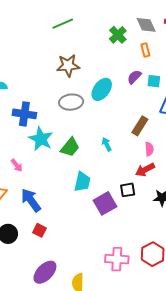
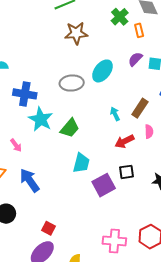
orange rectangle: (145, 50) -> (139, 30), moved
brown star: (68, 65) -> (76, 33), moved
cyan arrow: (107, 144) -> (115, 114), moved
red arrow: (145, 170) -> (124, 141), moved
red square: (40, 230) -> (48, 228), moved

